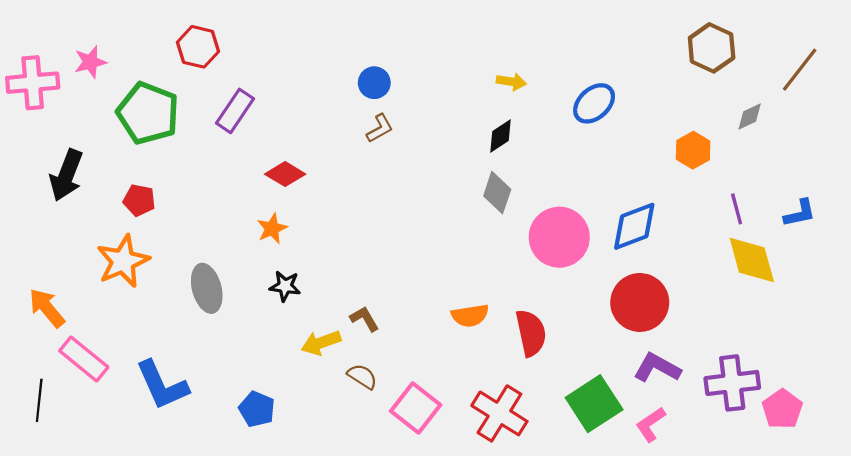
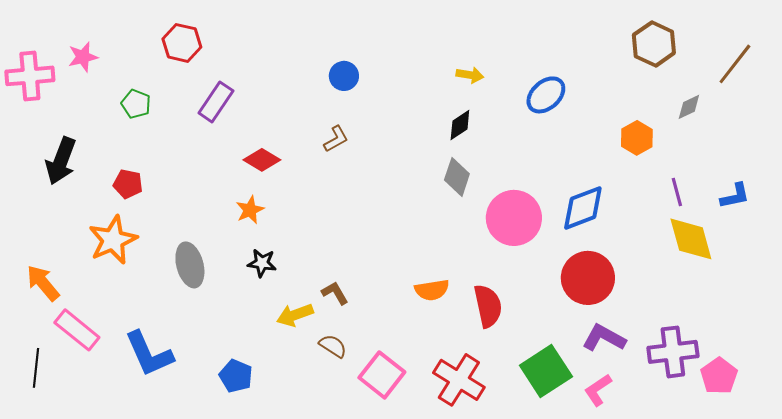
green pentagon: (148, 113) -> (136, 104), size x0.5
brown L-shape: (380, 128) -> (336, 139), moved

